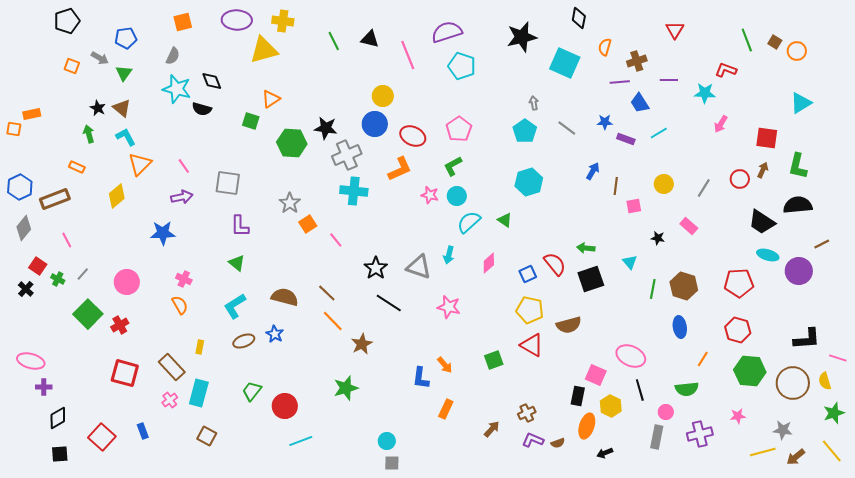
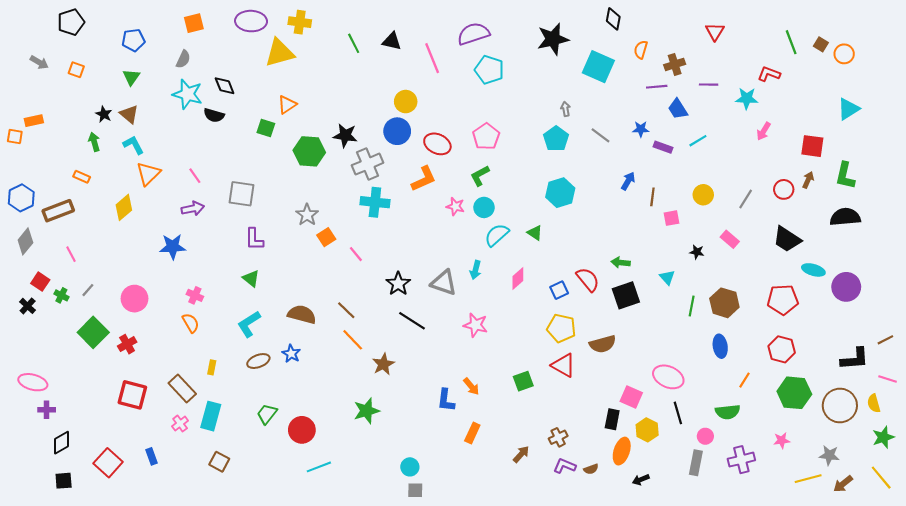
gray arrow: (100, 58) -> (39, 62), moved
black trapezoid: (762, 222) -> (787, 239), moved
brown line: (822, 244) -> (885, 340), moved

